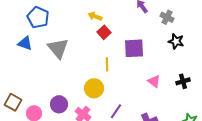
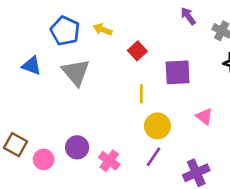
yellow arrow: (95, 16) -> (103, 29), moved
blue pentagon: (38, 17) -> (65, 31), moved
yellow circle: (94, 88) -> (157, 126), moved

